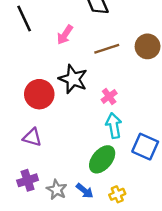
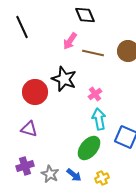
pink arrow: (65, 35) -> (70, 41), moved
brown line: (107, 49) -> (93, 53), turned 30

